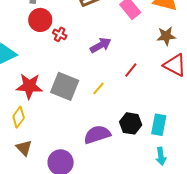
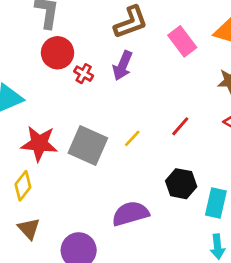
purple arrow: (101, 45) -> (123, 66), moved, turned 140
yellow line: (99, 88) -> (132, 138), moved
black hexagon: (131, 123) -> (181, 184), moved

